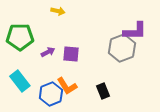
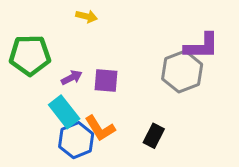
cyan rectangle: (20, 81) -> (64, 112), moved
black rectangle: (103, 91) -> (154, 136), turned 49

